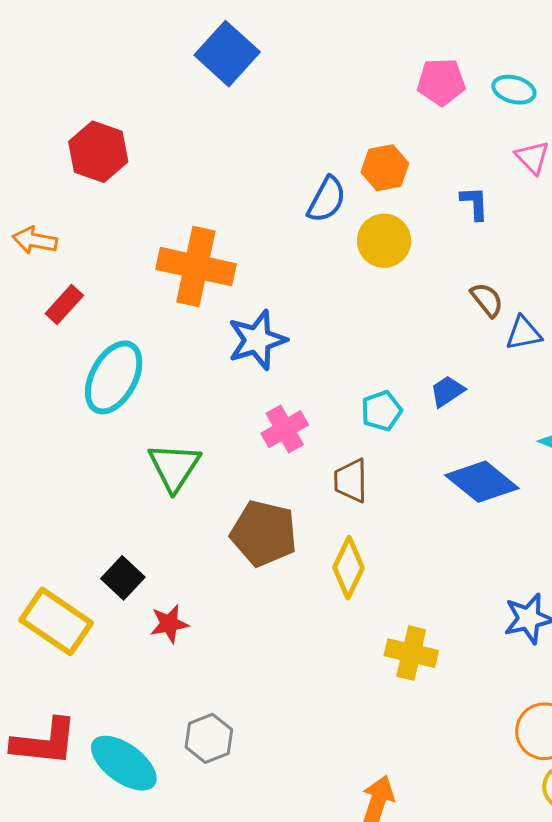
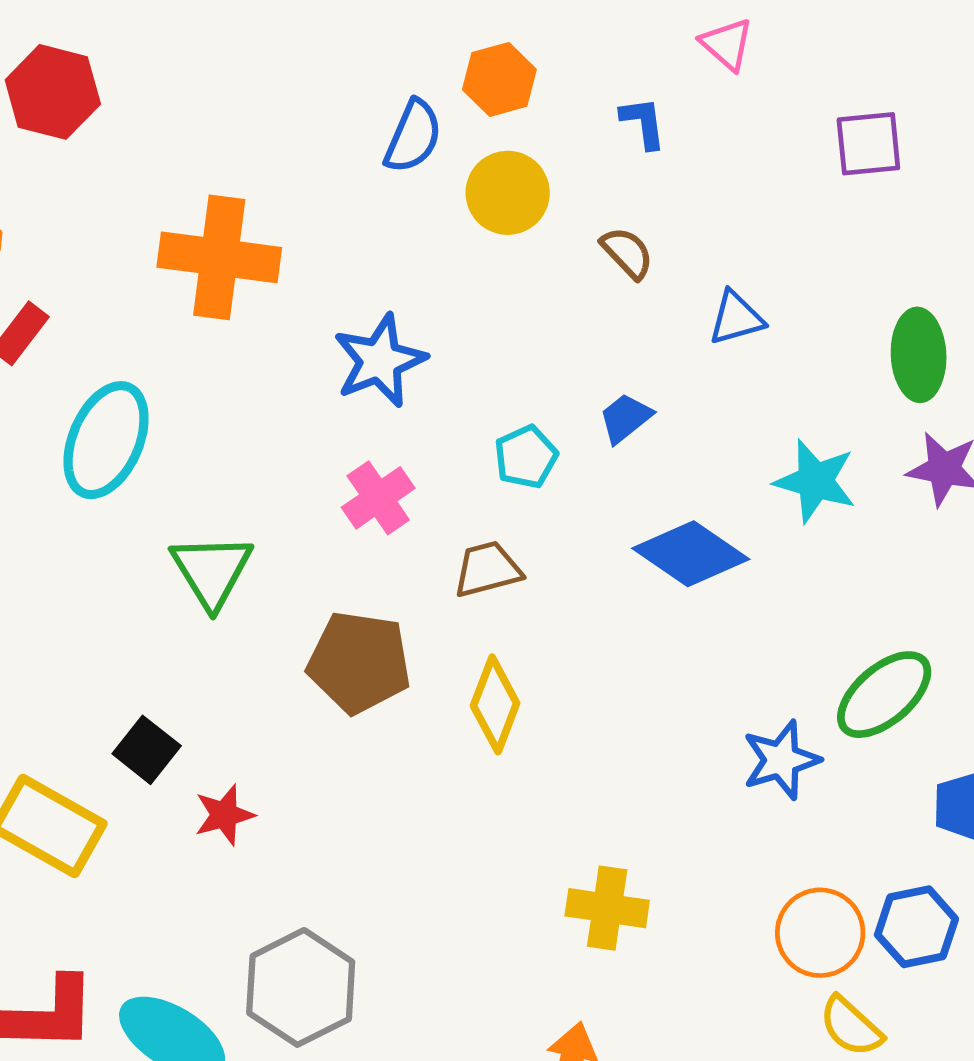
brown semicircle: (487, 300) -> (627, 253), moved
blue star: (257, 340) -> (380, 361), moved
brown trapezoid: (351, 481) -> (487, 569), turned 81
yellow cross: (411, 653) -> (607, 908), moved
gray hexagon: (209, 738) -> (301, 987), size x1.5

